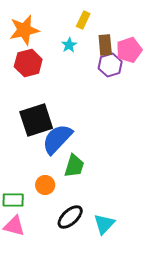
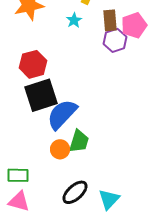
red hexagon: (28, 63) -> (33, 64), moved
orange circle: (45, 185) -> (60, 149), moved

